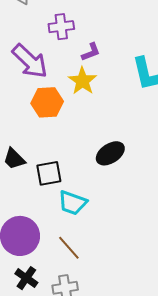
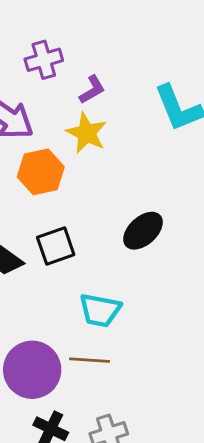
black square: (49, 173) -> (56, 246), moved
brown line: (69, 248) -> (90, 360), moved, turned -36

